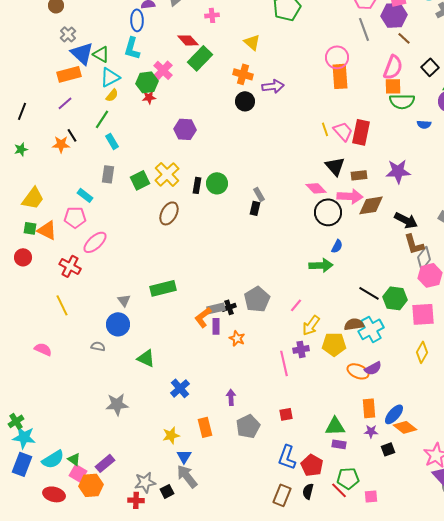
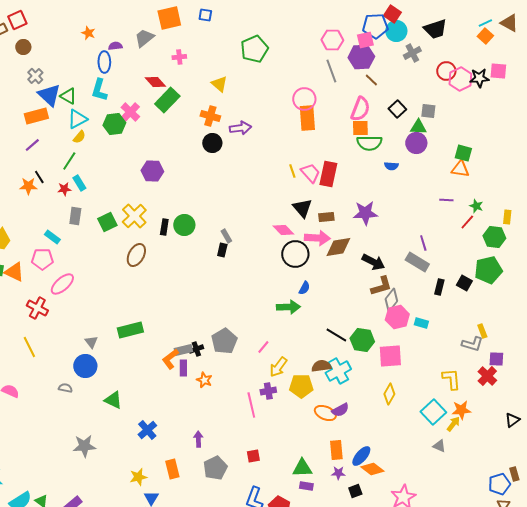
red star: (149, 97) -> (64, 189), moved
brown L-shape: (414, 244) -> (381, 286), turned -90

